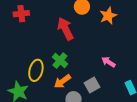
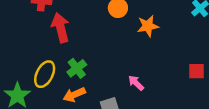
red arrow: (65, 29) -> (60, 28), moved

